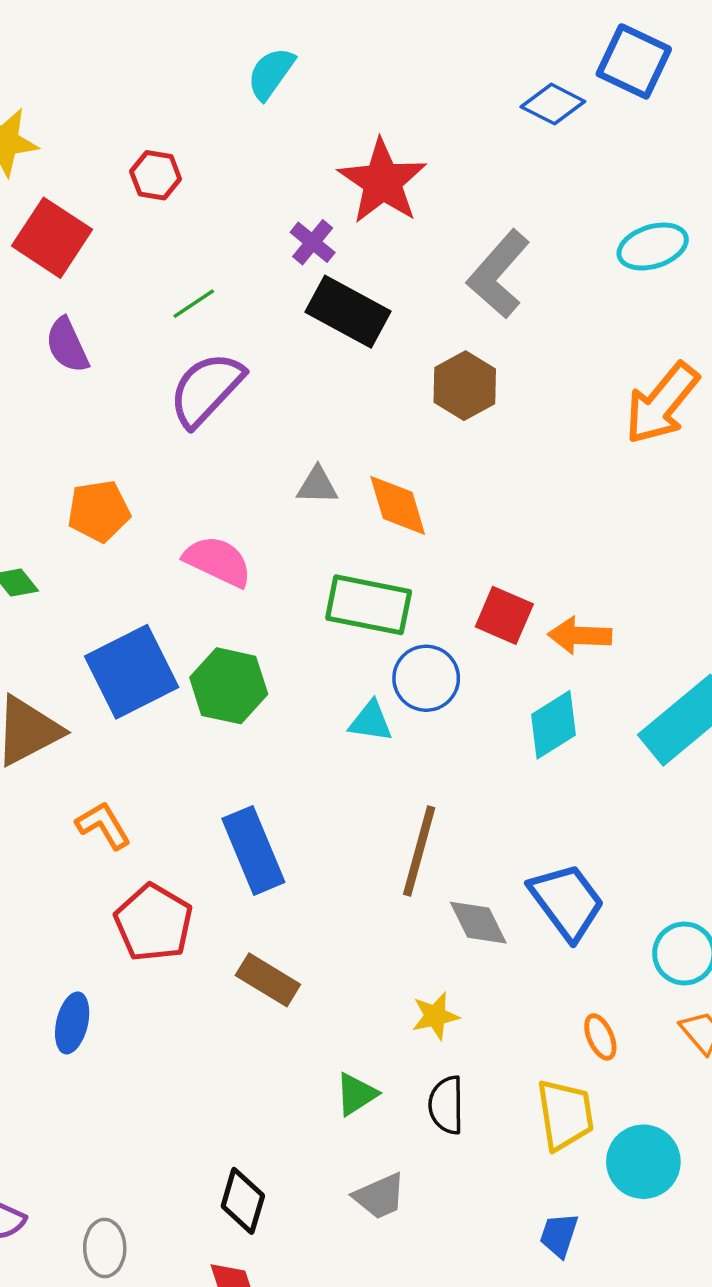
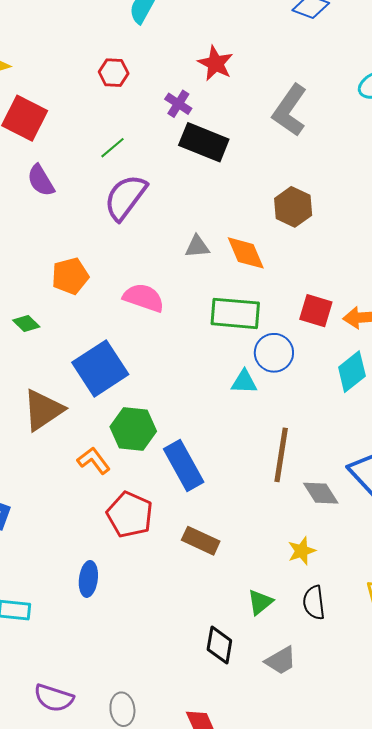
red hexagon: (156, 175) -> (114, 73), moved
red star: (382, 181) -> (215, 63), size x0.7
brown hexagon: (465, 386) -> (293, 207), moved
green hexagon: (229, 686) -> (133, 429), moved
black diamond: (243, 1201) -> (219, 645), moved

